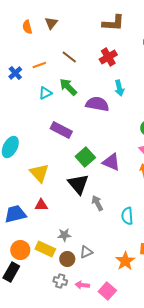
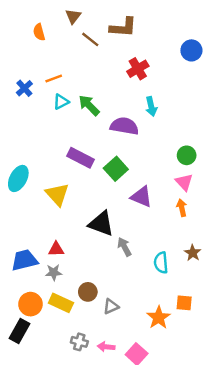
brown triangle: (51, 23) -> (73, 16), moved
brown L-shape: (113, 23) -> (123, 27), moved
brown line: (69, 57) -> (90, 39), moved
cyan triangle: (45, 93) -> (61, 102), moved
green square: (85, 157) -> (116, 169), moved
yellow triangle: (39, 173) -> (57, 194), moved
black triangle: (78, 184) -> (101, 224), turned -30
gray star: (64, 235) -> (54, 272), moved
brown circle: (67, 259) -> (88, 292), moved

